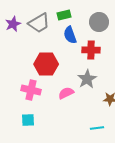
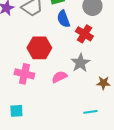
red cross: (91, 50) -> (84, 34), turned 30
cyan square: (28, 120) -> (16, 111), moved

